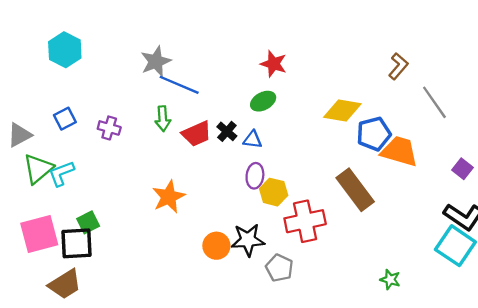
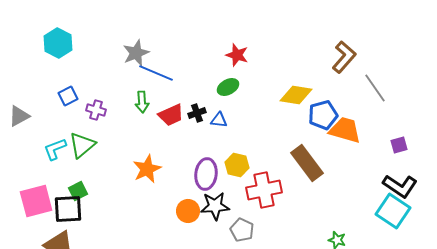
brown L-shape: (398, 66) -> (344, 57), size x1.4
blue square: (65, 119) -> (68, 96), moved
black cross: (227, 131) -> (197, 113), turned 30
green triangle: (38, 169) -> (82, 145), moved
purple square: (462, 169) -> (399, 145), turned 36
purple ellipse: (255, 176) -> (206, 174), moved, size x1.4

